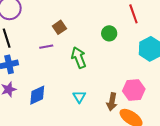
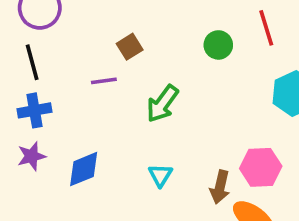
green circle: (109, 33) -> (218, 45), moved
green arrow: (79, 58) -> (162, 104), turned -125

